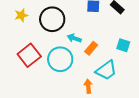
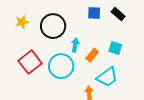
cyan arrow: (74, 38) -> (75, 45), turned 80
cyan square: (123, 45) -> (115, 48), moved

